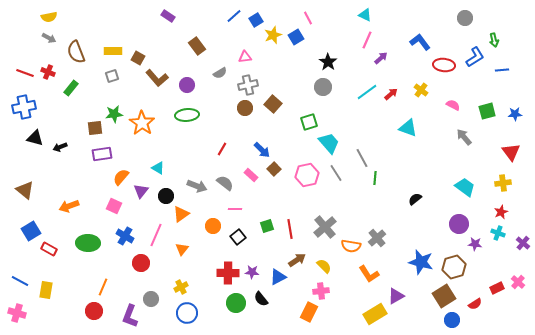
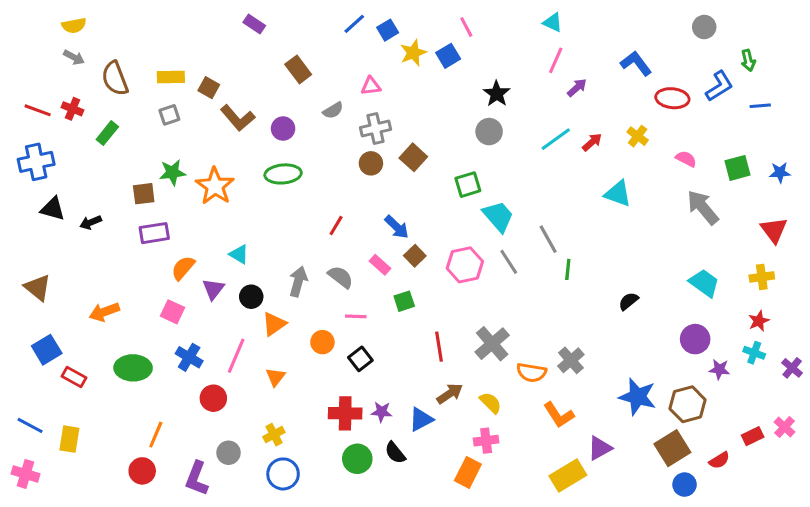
gray arrow: (464, 137) -> (703, 207), size x1.4
gray arrow: (197, 186) -> (298, 282), turned -96
green square: (267, 226) -> (404, 301), moved

